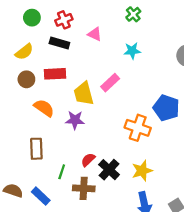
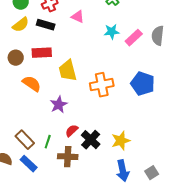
yellow semicircle: (24, 52) -> (21, 25), moved
pink rectangle: (110, 83) -> (134, 38), moved
purple star: (75, 120) -> (59, 105), moved, turned -30
orange cross: (138, 128) -> (102, 85), moved, turned -30
brown rectangle: (36, 149) -> (25, 140), moved, turned -42

